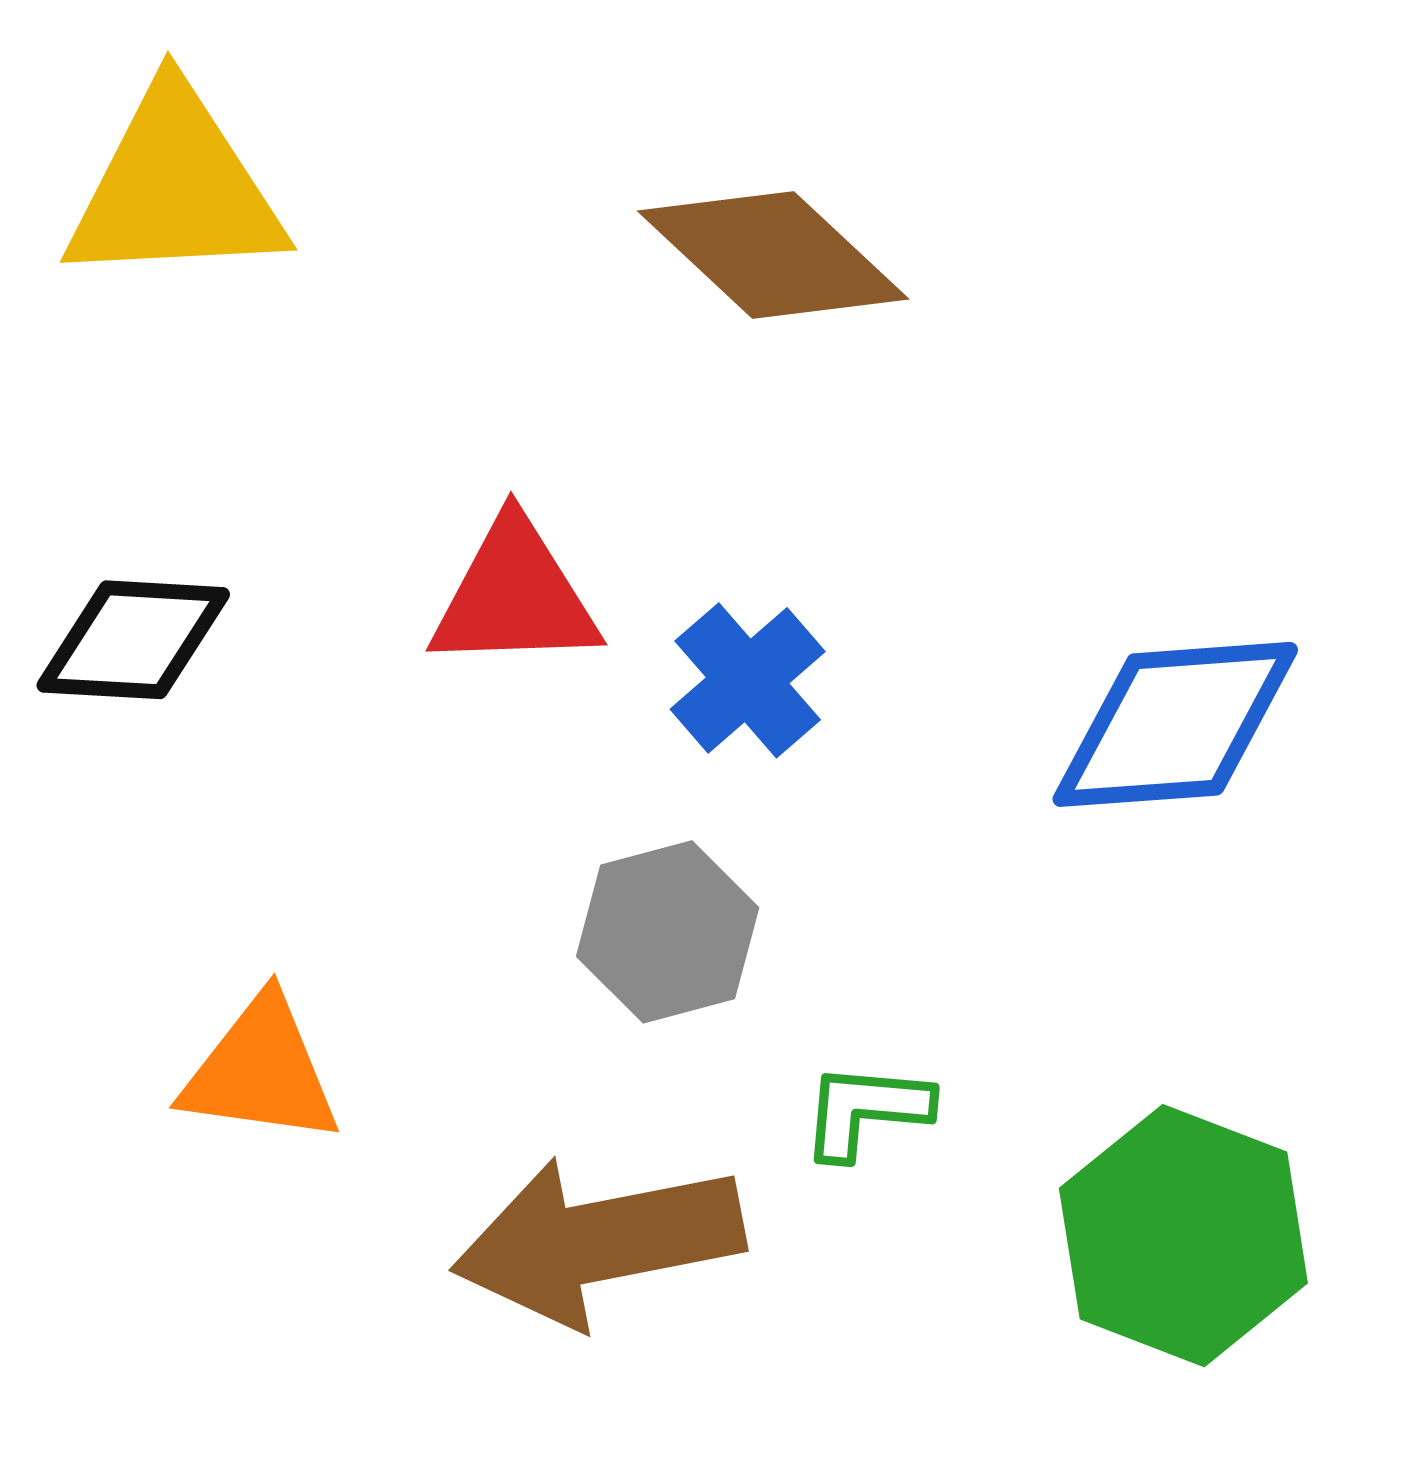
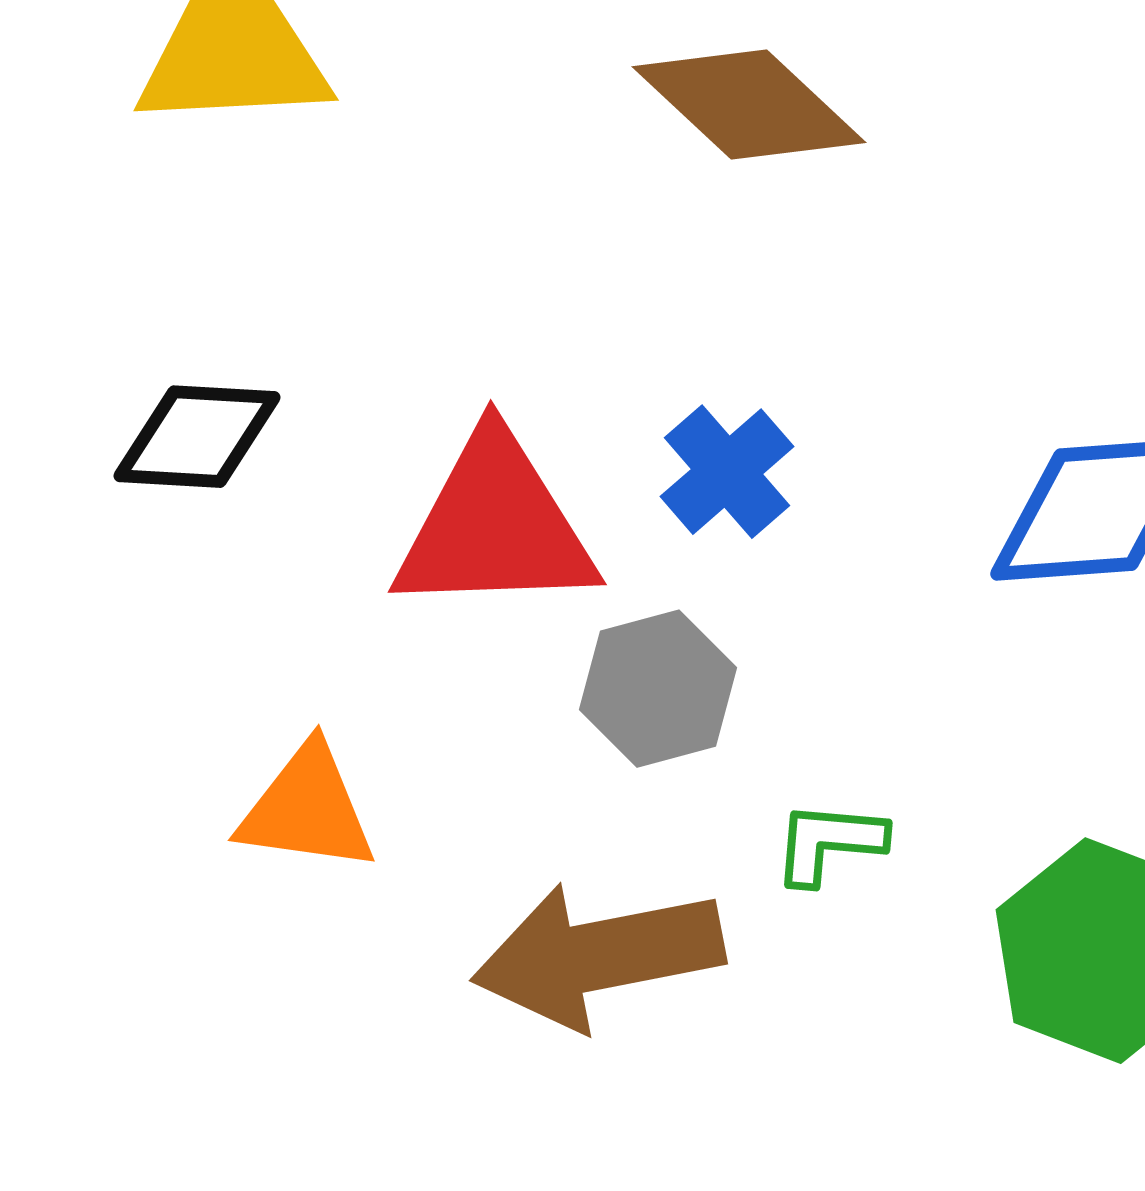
red triangle: (515, 596) -> (495, 526), moved, size x1.4

